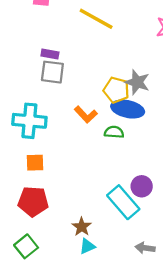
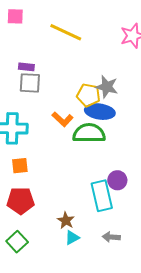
green semicircle: (114, 132) -> (89, 133), size x1.8
cyan rectangle: (123, 202) -> (102, 196), turned 32
gray arrow: (145, 248) -> (111, 237), moved

